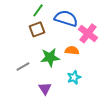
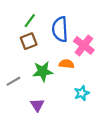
blue semicircle: (66, 18) -> (60, 29), turned -110
cyan star: (74, 77) -> (82, 93), moved

